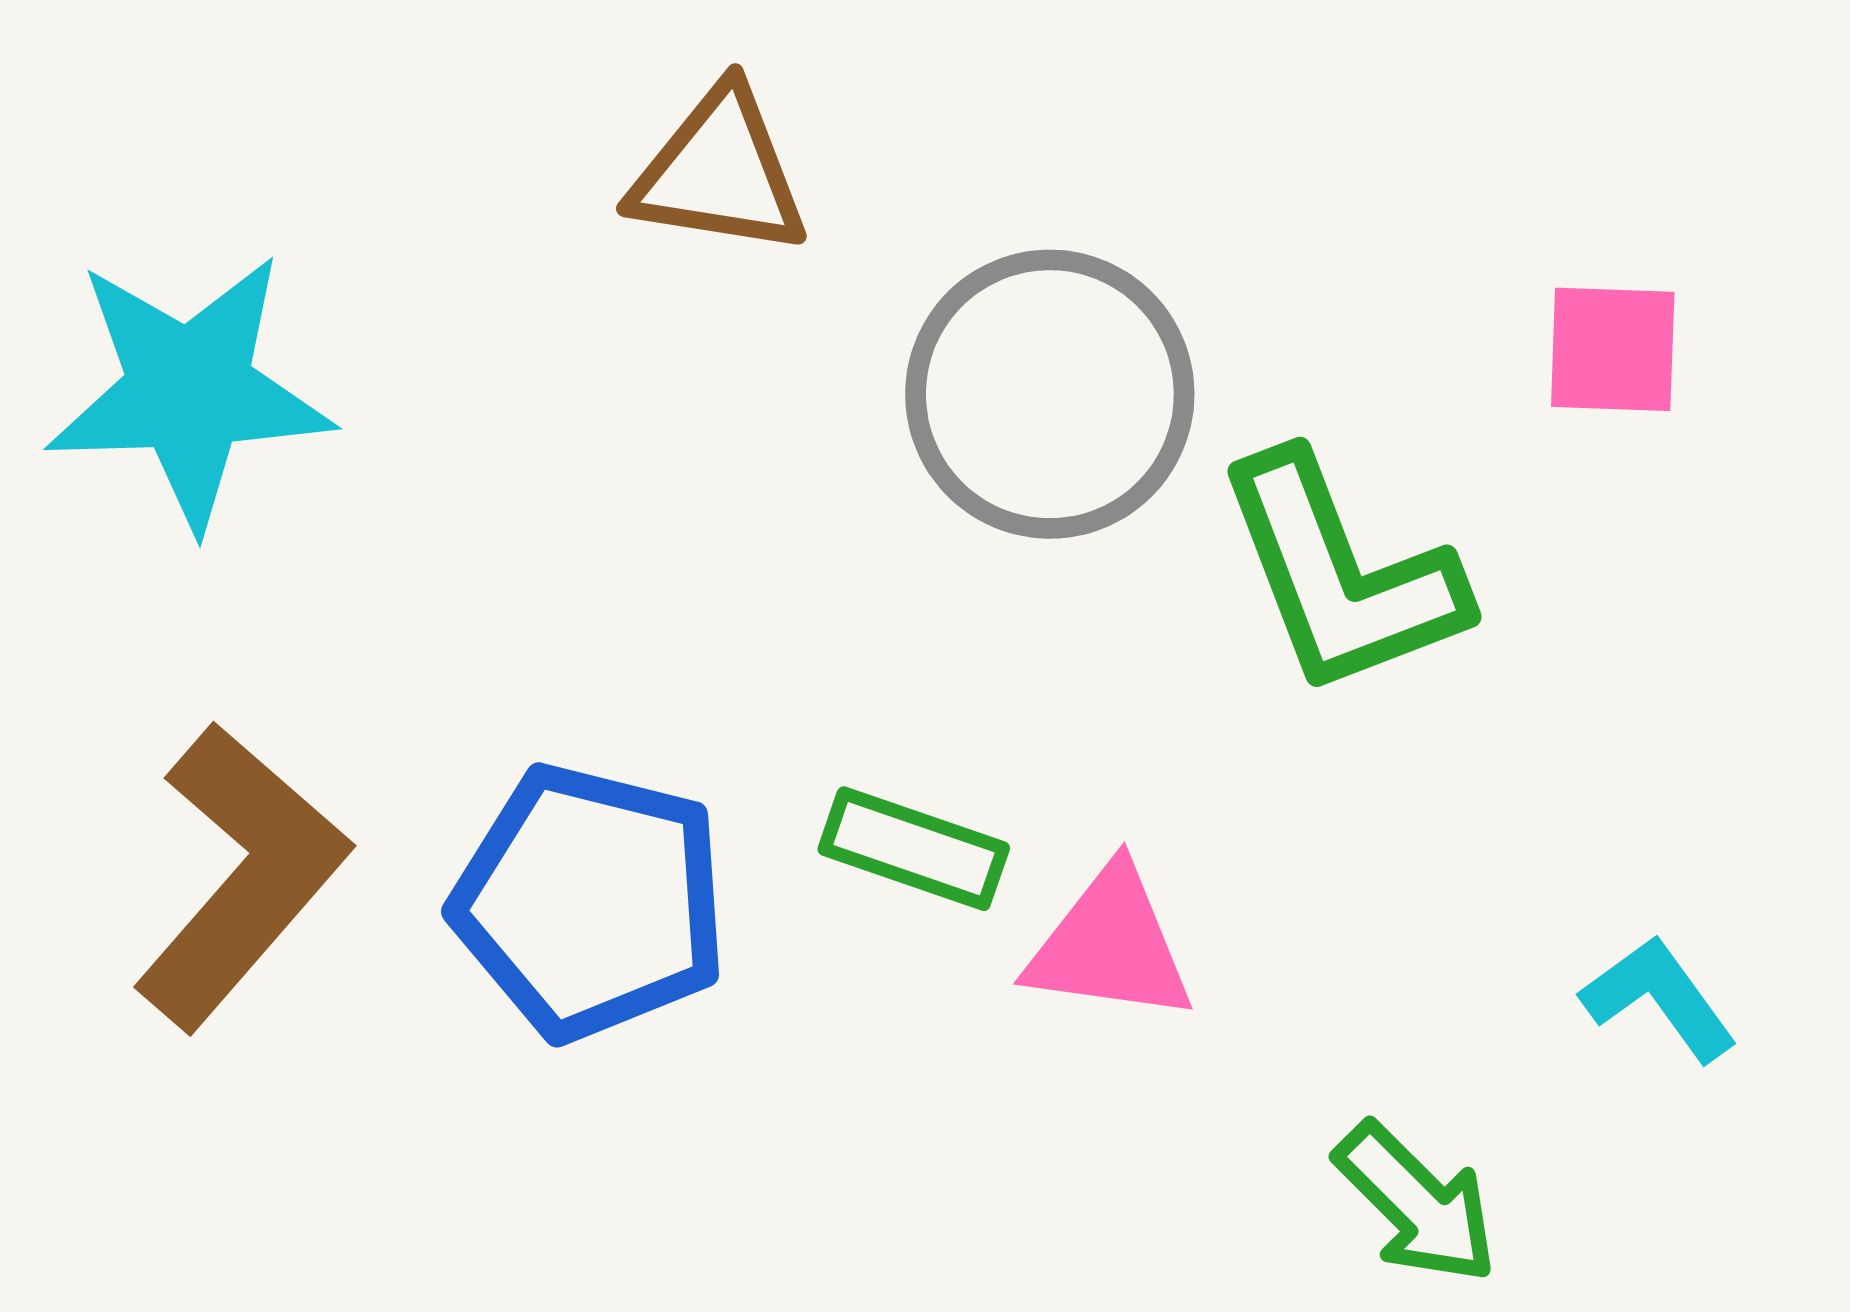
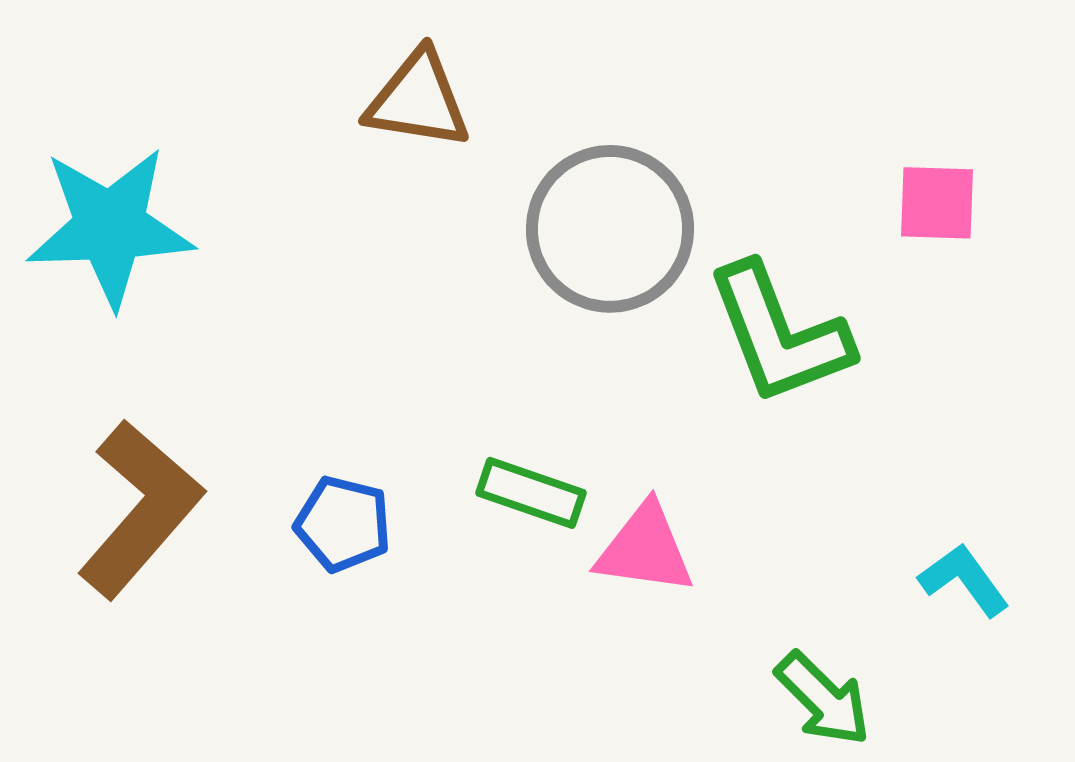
blue pentagon: (590, 902) -> (343, 524), size x0.6

